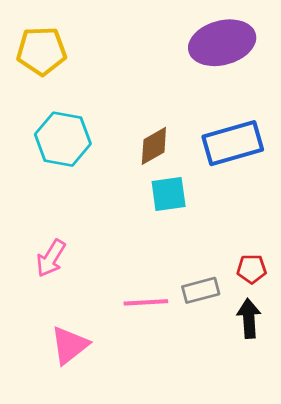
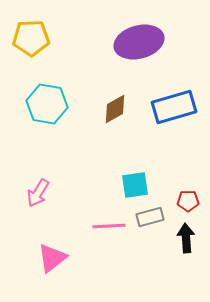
purple ellipse: (222, 43) -> (139, 42), moved
cyan square: (169, 194) -> (135, 185), moved

